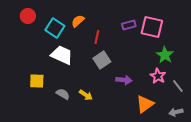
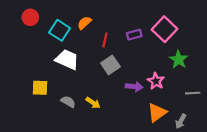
purple rectangle: (129, 25) -> (134, 35), moved
pink square: (152, 27) -> (164, 29), turned 30
pink star: (158, 76) -> (156, 81), moved
gray line: (178, 86) -> (193, 93), turned -56
gray arrow: (176, 112) -> (181, 121), moved, turned -48

